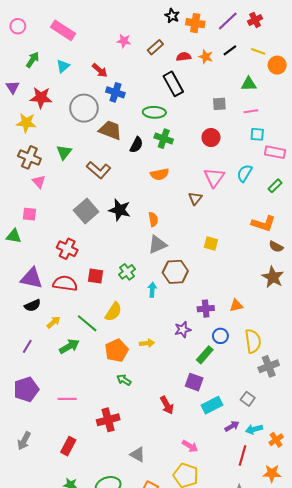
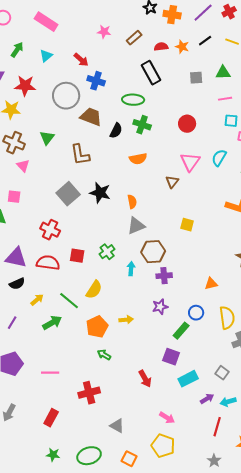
gray square: (219, 104) -> (196, 78), moved
brown L-shape: (99, 170) -> (80, 155), turned 40
purple cross: (206, 309) -> (164, 276), moved

